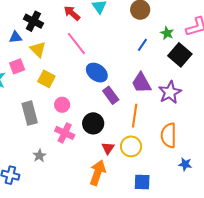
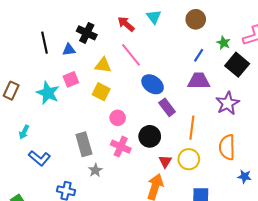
yellow triangle: (38, 49) -> (103, 65), moved, turned -36
purple trapezoid: (141, 83) -> (199, 81), moved, turned 120
gray rectangle: (30, 113) -> (84, 144), moved

